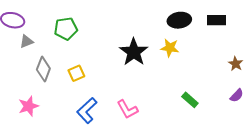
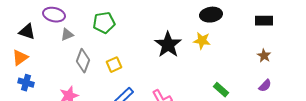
black rectangle: (217, 20) -> (264, 21), moved

